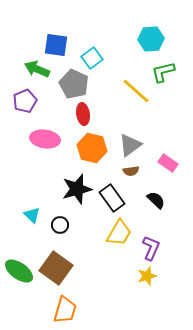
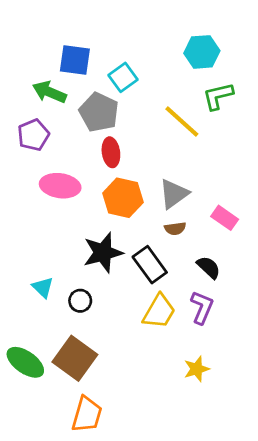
purple L-shape: (151, 248) -> (202, 307), moved

